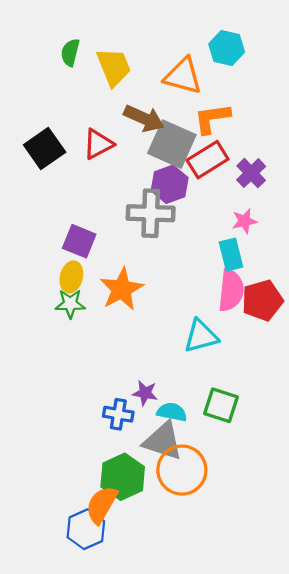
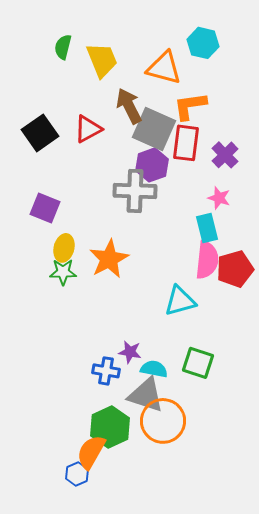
brown arrow: (144, 118) -> (129, 106), turned -141
red rectangle: (208, 160) -> (186, 143), turned -51
pink star: (244, 221) -> (219, 198), turned 30
purple square: (79, 241) -> (45, 208), moved
blue hexagon: (86, 529) -> (77, 474), size x0.7

